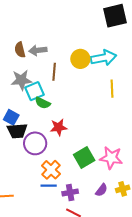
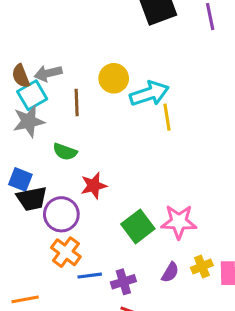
cyan arrow: (104, 58) -> (149, 94), moved
cyan square: (34, 91) -> (32, 95), moved
orange cross: (51, 170) -> (66, 252), moved

